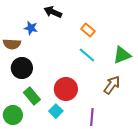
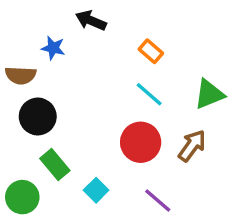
red circle: (66, 89) -> (141, 142), moved
purple line: (92, 117) -> (158, 201), turned -54

